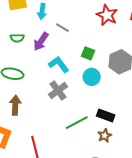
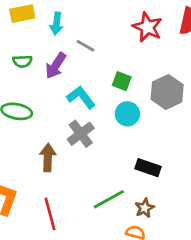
brown arrow: (15, 105) -> (48, 158), moved
green line: (77, 123) -> (109, 199), moved
brown star: (105, 136) -> (145, 208), moved

